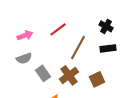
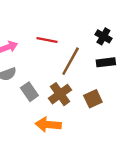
red line: (58, 29) -> (47, 40), turned 48

